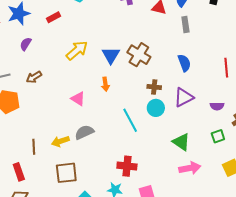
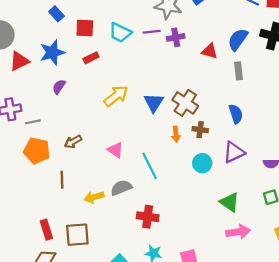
brown arrow: (34, 77) -> (73, 142), moved
orange arrow: (105, 84) -> (176, 134), moved
brown cross: (154, 87) -> (200, 130), moved
cyan line: (130, 120) -> (150, 166), moved
brown line: (34, 147) -> (62, 180), moved
red cross: (127, 166) -> (148, 217), moved
brown square: (66, 173) -> (77, 235), moved

